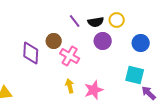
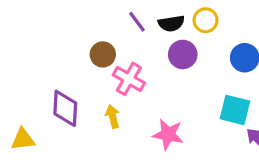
purple diamond: (31, 53) -> (65, 108), moved
yellow arrow: (70, 86) -> (113, 116), moved
pink star: (94, 90) -> (168, 134), turned 30

